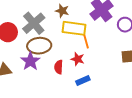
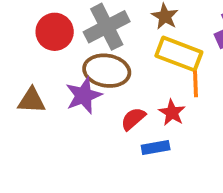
red semicircle: (59, 67) -> (133, 119), turned 32
blue rectangle: (83, 81) -> (156, 147), moved

